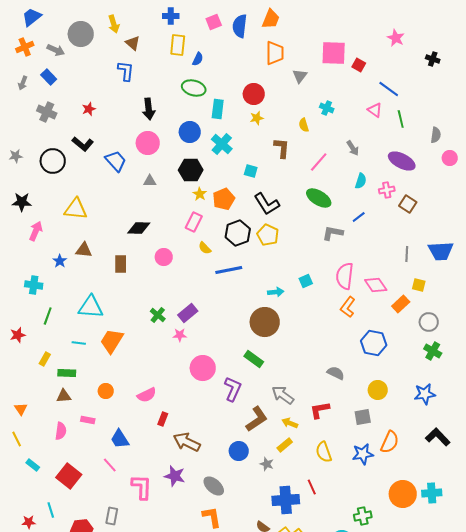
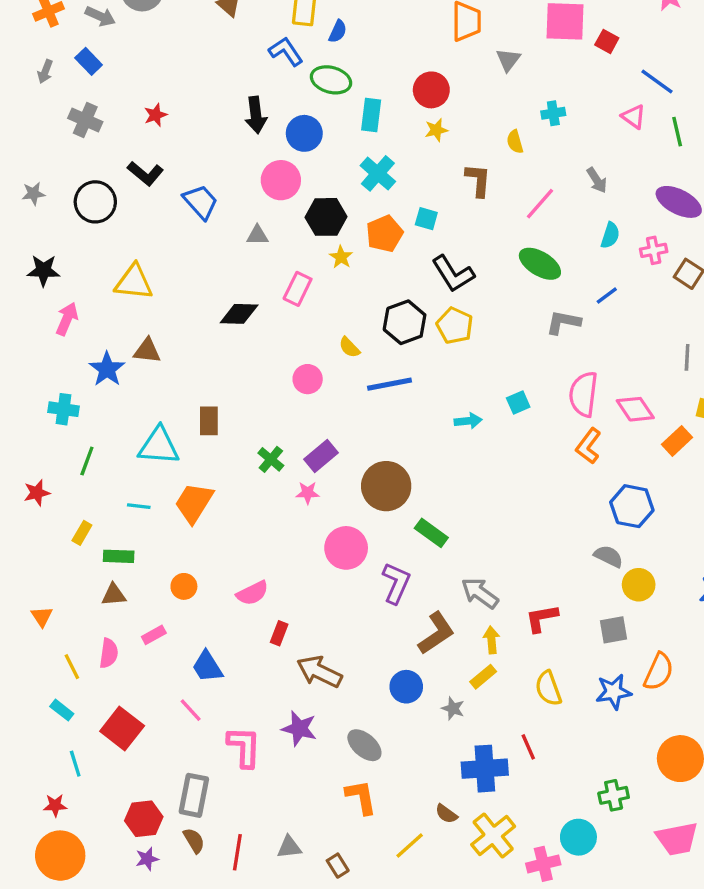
blue L-shape: (126, 71) -> (286, 51), moved, turned -40
cyan cross: (327, 108) -> (553, 113), turned -32
blue circle: (190, 132) -> (304, 133), moved
pink circle: (148, 143) -> (281, 180), moved
orange pentagon: (224, 199) -> (384, 234), moved
pink rectangle: (194, 222) -> (298, 289), moved
pink circle: (164, 257) -> (308, 379), moved
blue star: (60, 261) -> (107, 369), size x1.5
brown rectangle: (121, 264) -> (209, 421), moved
brown circle: (265, 322) -> (386, 486), moved
gray semicircle: (336, 373) -> (609, 556), moved
pink rectangle: (88, 420) -> (154, 635), turned -40
yellow arrow: (290, 423) -> (491, 640), turned 63
yellow line: (17, 439) -> (72, 667), moved
cyan line: (51, 510) -> (75, 764), moved
gray rectangle: (112, 516) -> (194, 795), size x1.4

